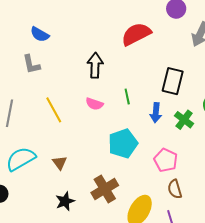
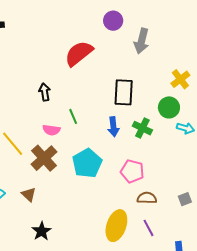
black arrow: (95, 65) -> (45, 92), size x0.7
green line: (127, 96) -> (73, 116), moved
brown cross: (105, 189) -> (44, 158), moved
brown semicircle: (175, 189) -> (147, 198), turned 120

